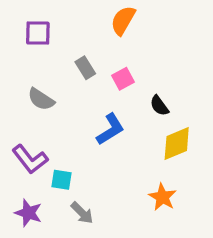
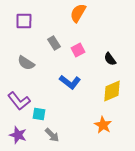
black semicircle: (159, 106) -> (110, 59), moved
blue L-shape: (110, 129) -> (70, 82), turned 70

